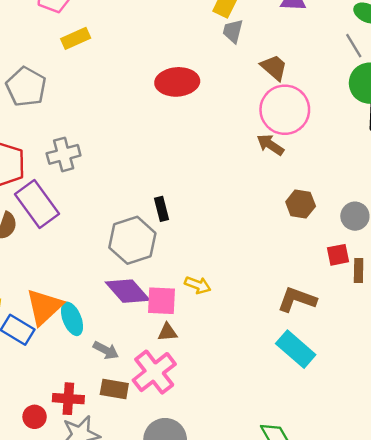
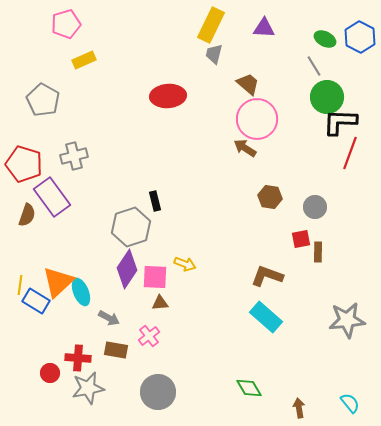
purple diamond: (128, 291) -> (127, 269), turned 75
pink cross: (154, 372) -> (149, 336), size x0.6

